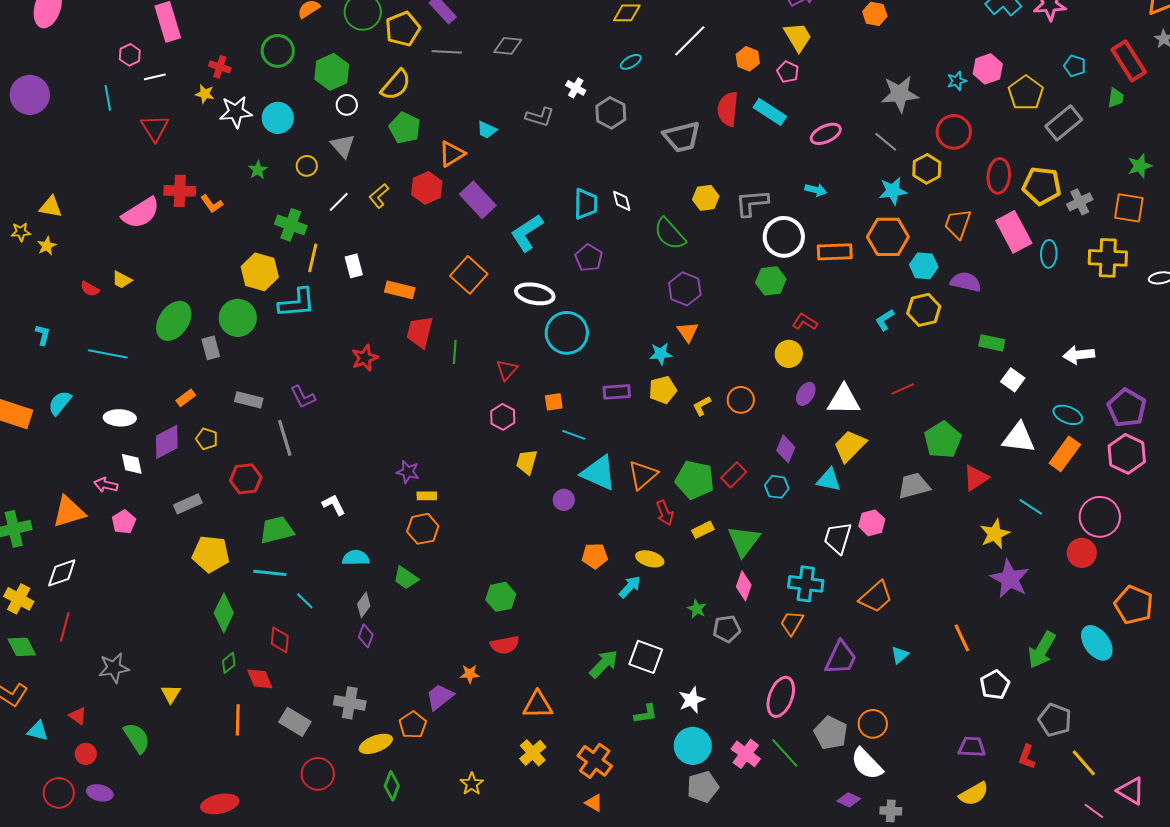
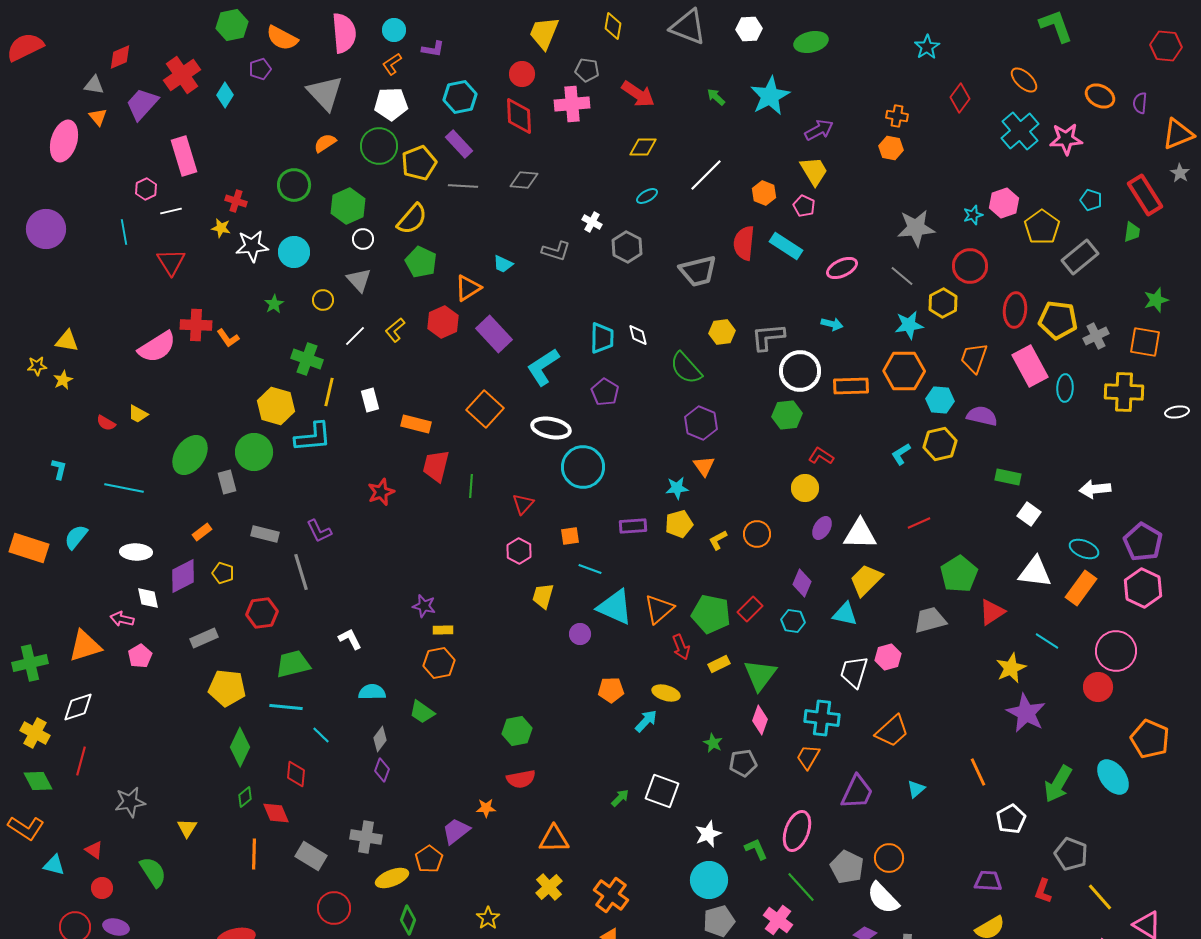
green arrow: (604, 664) -> (620, 798), size x0.6
green L-shape: (646, 714) -> (756, 849), moved, turned -105
pink cross: (746, 754) -> (778, 920), moved

